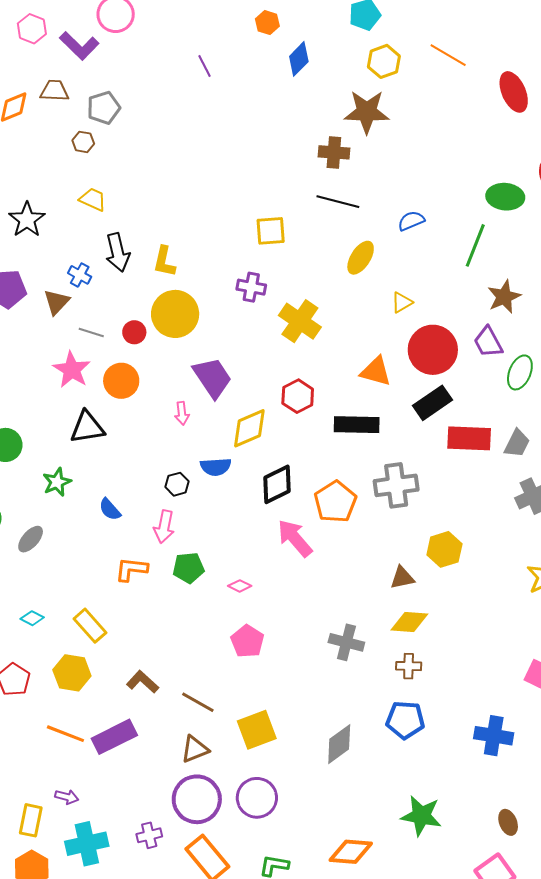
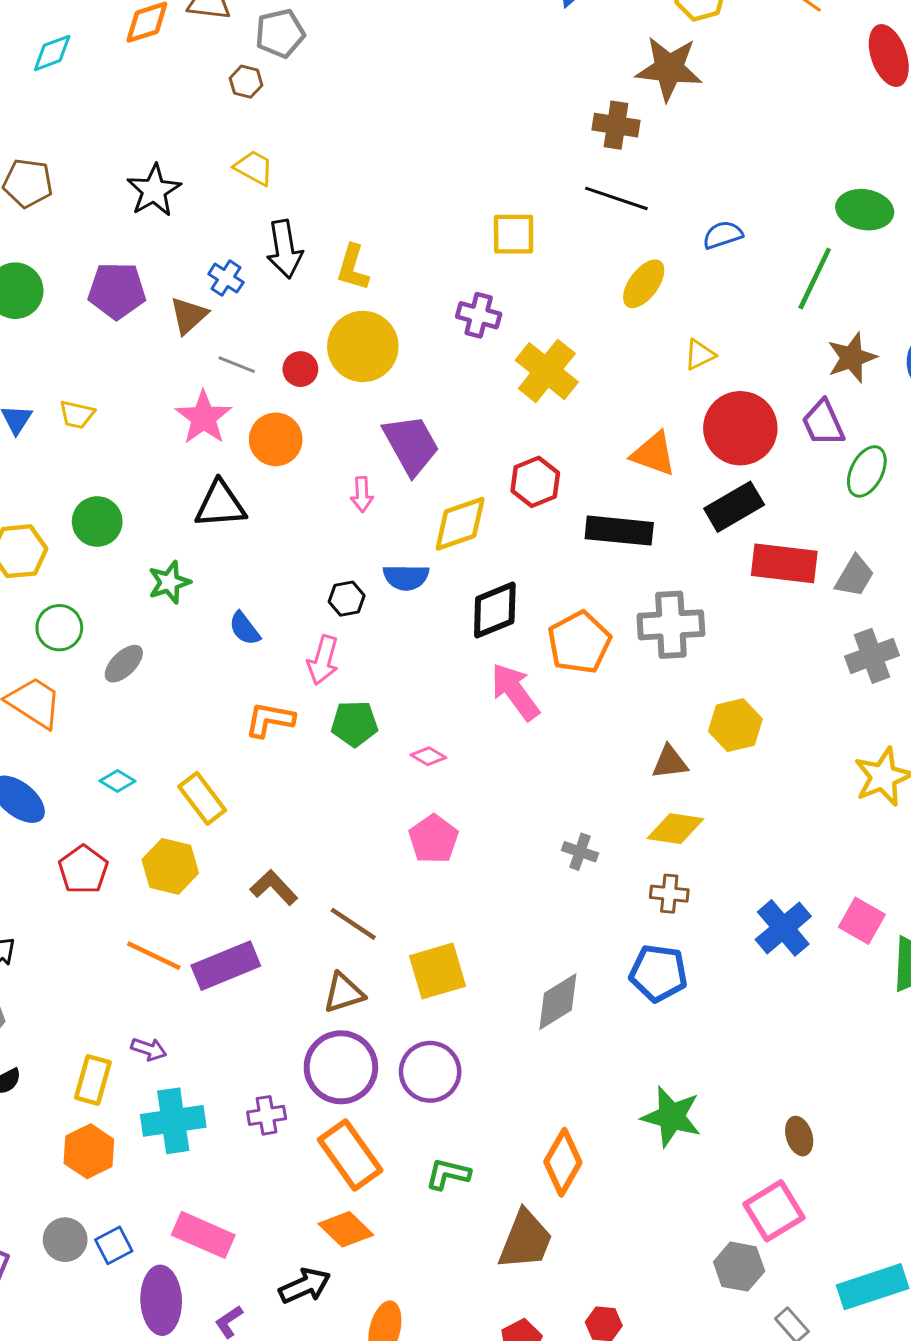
gray cross: (346, 642) -> (580, 852), size x0.7
blue cross: (494, 736) -> (783, 928), moved, turned 36
orange diamond: (351, 852) -> (563, 1162), turned -69

